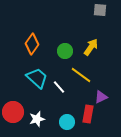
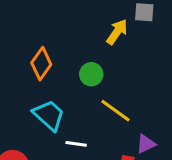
yellow arrow: (91, 47) -> (117, 32), moved
white line: (59, 87) -> (76, 144), moved, turned -40

